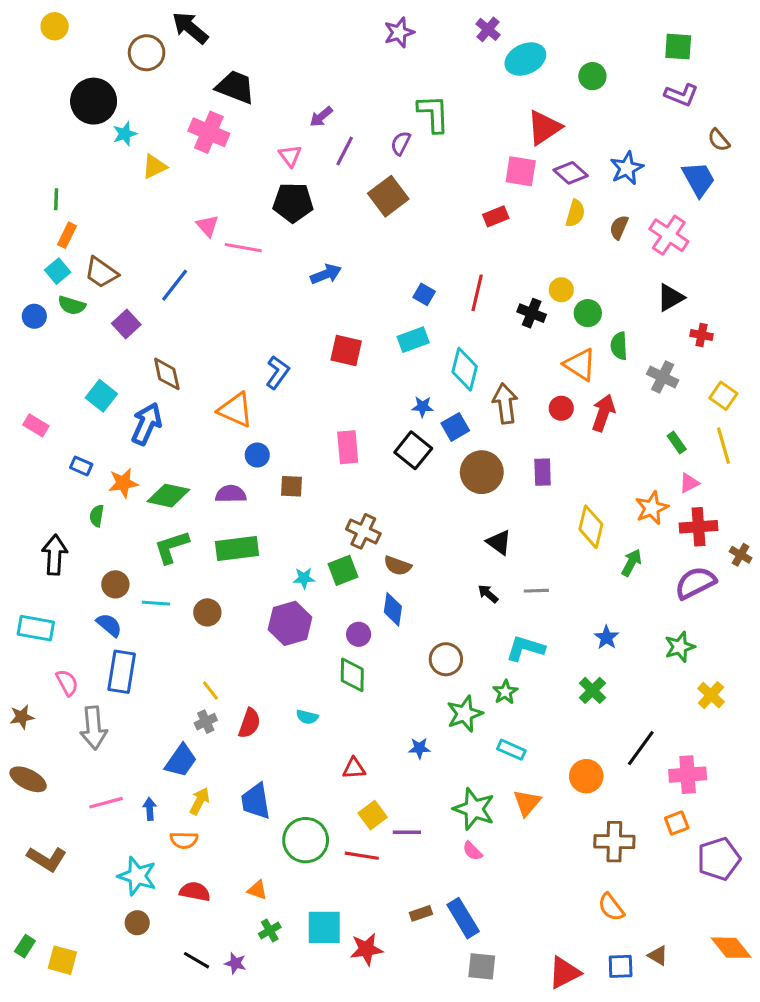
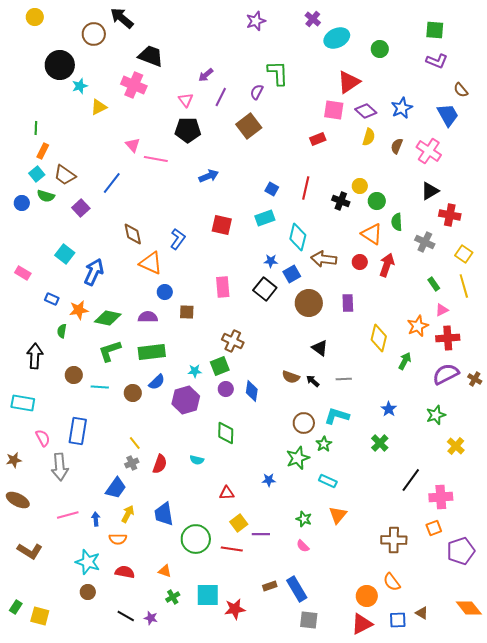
red cross: (702, 335) -> (450, 215), size x1.5
brown diamond: (167, 374) -> (133, 234), moved
brown arrow: (505, 404) -> (324, 259), turned -75
brown cross: (741, 555) -> (475, 379), moved
brown semicircle: (398, 566) -> (291, 377), moved
blue semicircle: (109, 625) -> (157, 382), moved, turned 96
purple circle: (359, 634) -> (226, 389), moved
brown circle: (446, 659) -> (304, 423), moved
orange circle: (586, 776) -> (367, 596), moved
green star: (474, 809) -> (304, 519), size x0.6

